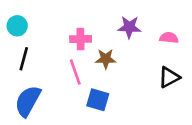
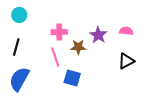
cyan circle: (17, 26) -> (19, 15), moved
purple star: (129, 27) -> (98, 35), moved, turned 30

